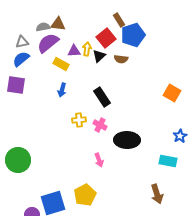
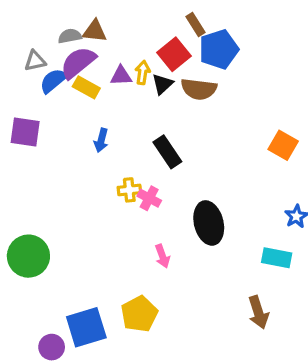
blue semicircle: (21, 59) -> (53, 81), moved
brown semicircle: (121, 59) -> (199, 89), size x1.5
yellow rectangle: (61, 64) -> (86, 87), moved
pink cross: (100, 125) -> (149, 198), moved
black ellipse: (127, 140) -> (209, 223), turned 75

